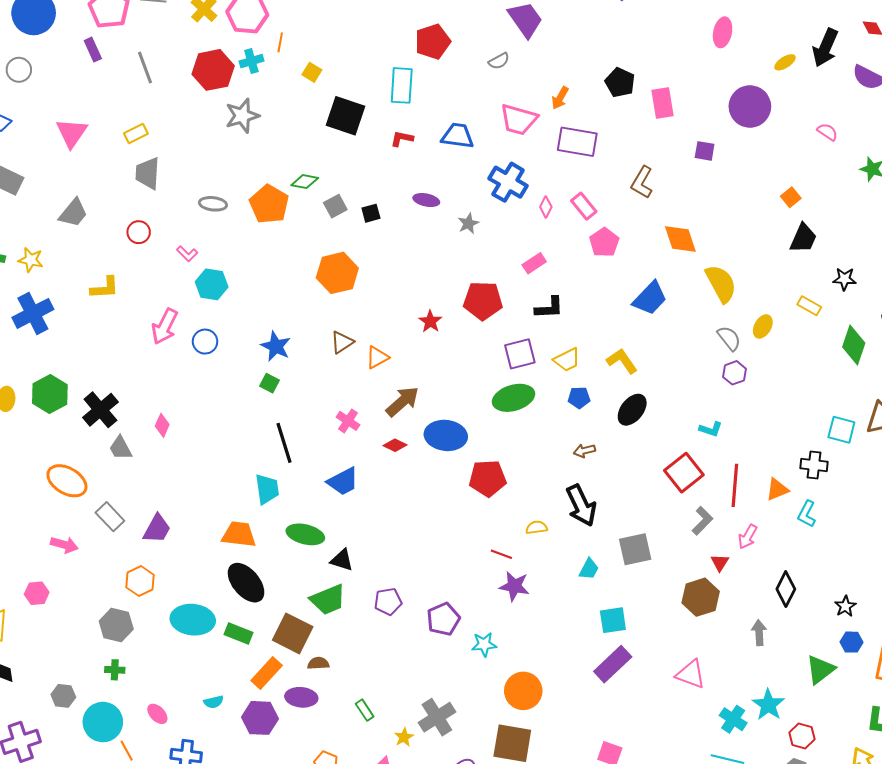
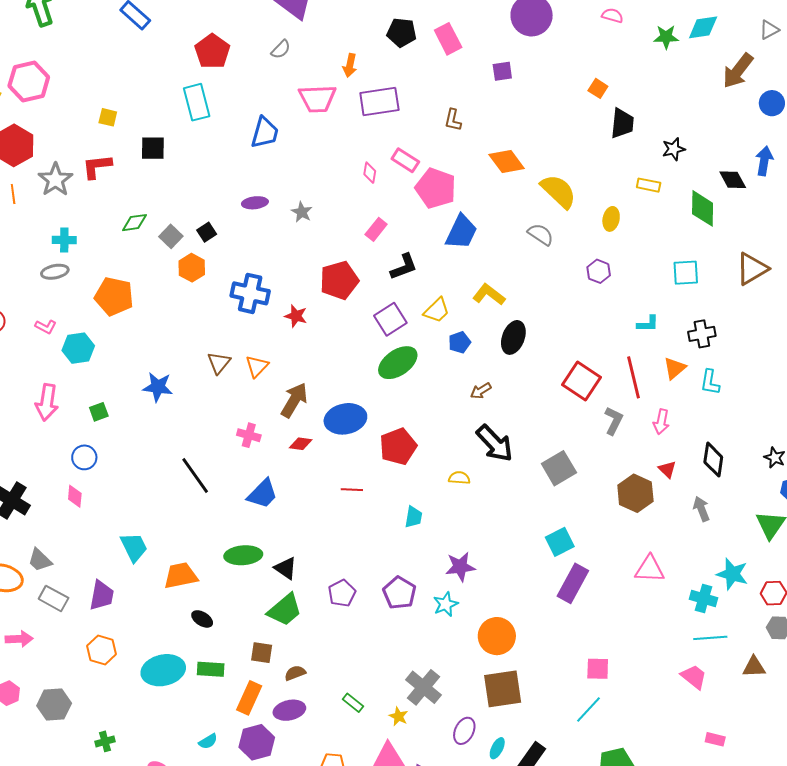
orange line: (280, 42) -> (13, 194), moved
cyan cross: (251, 61) -> (64, 240), moved, turned 35
black square: (345, 116) -> (153, 148), size x0.7
blue trapezoid: (458, 136) -> (265, 133), turned 116
red L-shape: (402, 139) -> (97, 166), moved, size x1.4
blue cross: (508, 182) -> (250, 293), moved
brown L-shape: (642, 182) -> (453, 120), size x0.7
orange pentagon: (269, 204) -> (114, 296), moved
pink pentagon: (604, 242) -> (436, 188), size x1.4
orange hexagon: (337, 273) -> (192, 268), moved, size x0.7
blue trapezoid: (650, 298) -> (461, 232), moved
gray semicircle: (729, 338) -> (541, 234), moved
blue circle: (205, 342) -> (84, 457), moved
green square: (270, 383) -> (99, 412), moved, turned -30
cyan L-shape: (711, 429) -> (648, 324), moved
cyan square: (841, 430) -> (686, 273), moved
gray trapezoid: (121, 448) -> (40, 560), moved
cyan trapezoid: (267, 489) -> (134, 547), moved
yellow semicircle: (537, 527) -> (459, 478), turned 30
red line: (501, 554) -> (352, 490), moved
black triangle: (342, 560) -> (286, 568), turned 35
red triangle: (720, 563) -> (667, 469), moved
cyan trapezoid: (589, 569) -> (414, 517), moved
black ellipse: (246, 583) -> (202, 619), size x0.5
purple star: (514, 586) -> (460, 567), moved
gray hexagon: (116, 625) -> (54, 704), moved
brown square: (293, 633) -> (262, 653), size x0.6

